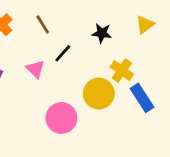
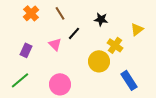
yellow triangle: (145, 24) -> (137, 29), moved
blue rectangle: (142, 98) -> (129, 80), moved
pink circle: (61, 118) -> (60, 84), moved

